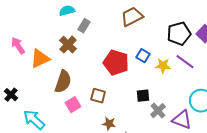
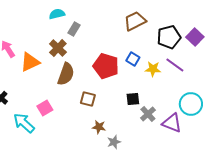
brown trapezoid: (132, 17) -> (135, 21), moved
brown semicircle: (63, 82) -> (66, 74), moved
pink square: (73, 105) -> (45, 108), moved

